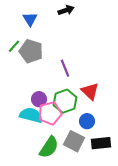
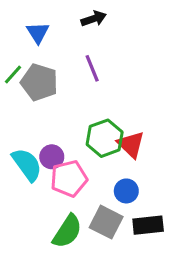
purple line: (65, 68) -> (92, 68), moved
green hexagon: (65, 101) -> (105, 138), moved
cyan semicircle: (31, 115) -> (27, 165), moved, turned 40

